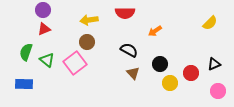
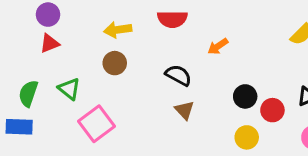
green semicircle: (26, 52) -> (28, 93), moved
green triangle: (47, 60) -> (69, 89), moved
pink square: (75, 63) -> (97, 124), moved
black circle: (160, 64) -> (245, 96), moved
yellow circle: (170, 83) -> (247, 137), moved

